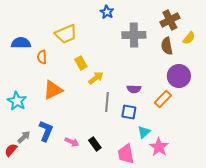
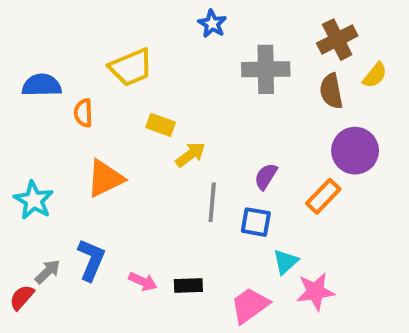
yellow rectangle: (81, 63) -> (161, 125), turned -40
purple semicircle: (134, 89) -> (266, 176), turned 120
black rectangle: (95, 144) -> (188, 286), turned -56
pink star: (159, 147) -> (315, 291), turned 30
pink trapezoid: (126, 154) -> (250, 305), turned 65

